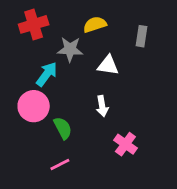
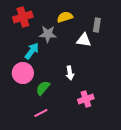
white triangle: (108, 65) -> (84, 40), moved
green semicircle: (63, 128) -> (43, 88), turned -112
pink cross: (125, 144) -> (86, 99), turned 35

